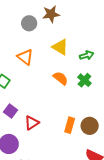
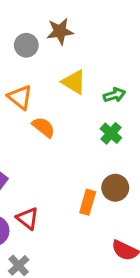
orange semicircle: (61, 78) -> (44, 127), moved
red triangle: (32, 123) -> (28, 218), moved, turned -49
brown circle: (90, 126) -> (115, 188), moved

